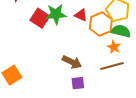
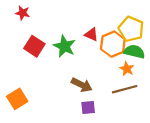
green star: (56, 14) -> (64, 46), moved, turned 30
red square: (40, 18) -> (34, 46), moved

